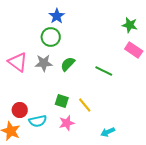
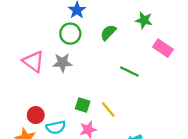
green star: (130, 25) -> (144, 20), moved
green semicircle: (68, 64) -> (108, 32), moved

